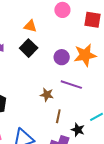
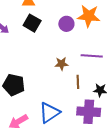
orange star: (85, 55) -> (89, 16), turned 30
purple line: (71, 85) -> (92, 56), moved

